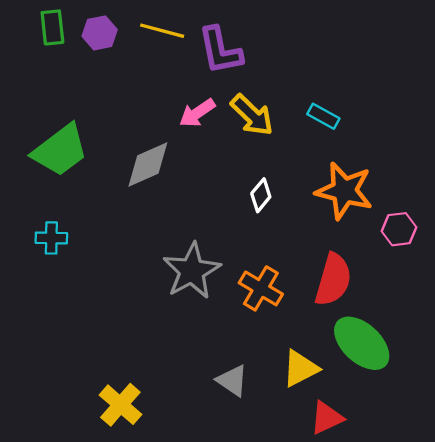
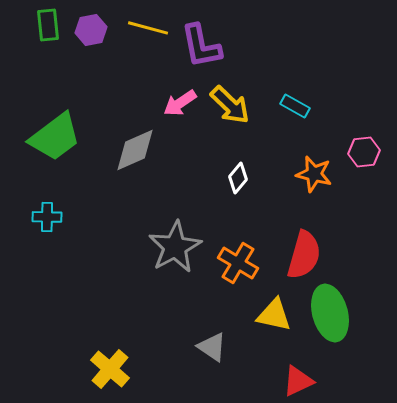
orange star: (344, 191) -> (314, 174), size x0.7
pink hexagon: (399, 229) -> (364, 152), moved
green ellipse: (362, 343) -> (330, 313), turned 32
yellow triangle: (300, 368) -> (274, 315), moved, turned 39

